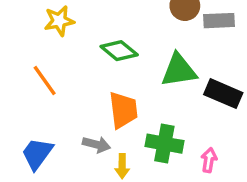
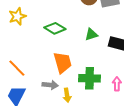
green triangle: (179, 70) -> (91, 34), size x0.6
orange line: (45, 80) -> (17, 68), moved

